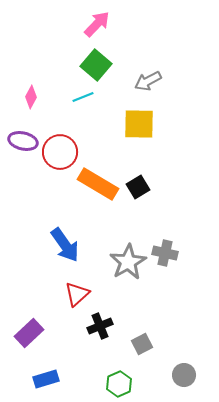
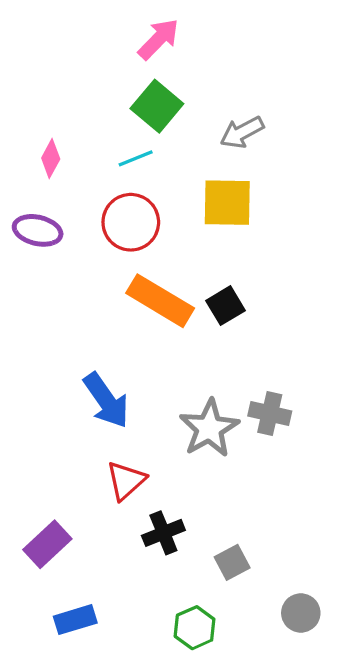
red circle: (60, 152) -> (131, 222), moved

